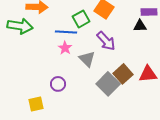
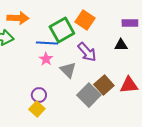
green square: (81, 19) -> (62, 30), size x1.4
black triangle: (140, 26) -> (121, 45), moved
yellow square: (36, 104) -> (37, 109), moved, turned -35

